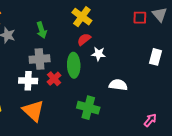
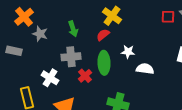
red semicircle: (84, 39) -> (103, 35), moved
white cross: (28, 81) -> (50, 78), moved, turned 30
white semicircle: (118, 85) -> (145, 69), moved

